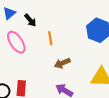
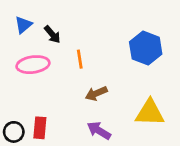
pink ellipse: (16, 42) -> (33, 65), turned -65

